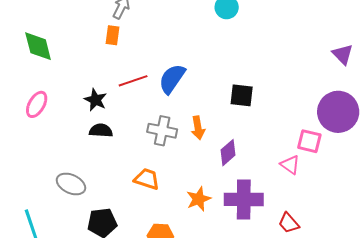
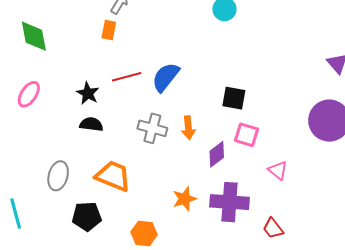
pink square: (309, 141) -> (246, 135), moved
orange trapezoid: (147, 179) -> (113, 176), moved, size x1.4
gray ellipse: (71, 184) -> (58, 176), turned 76

